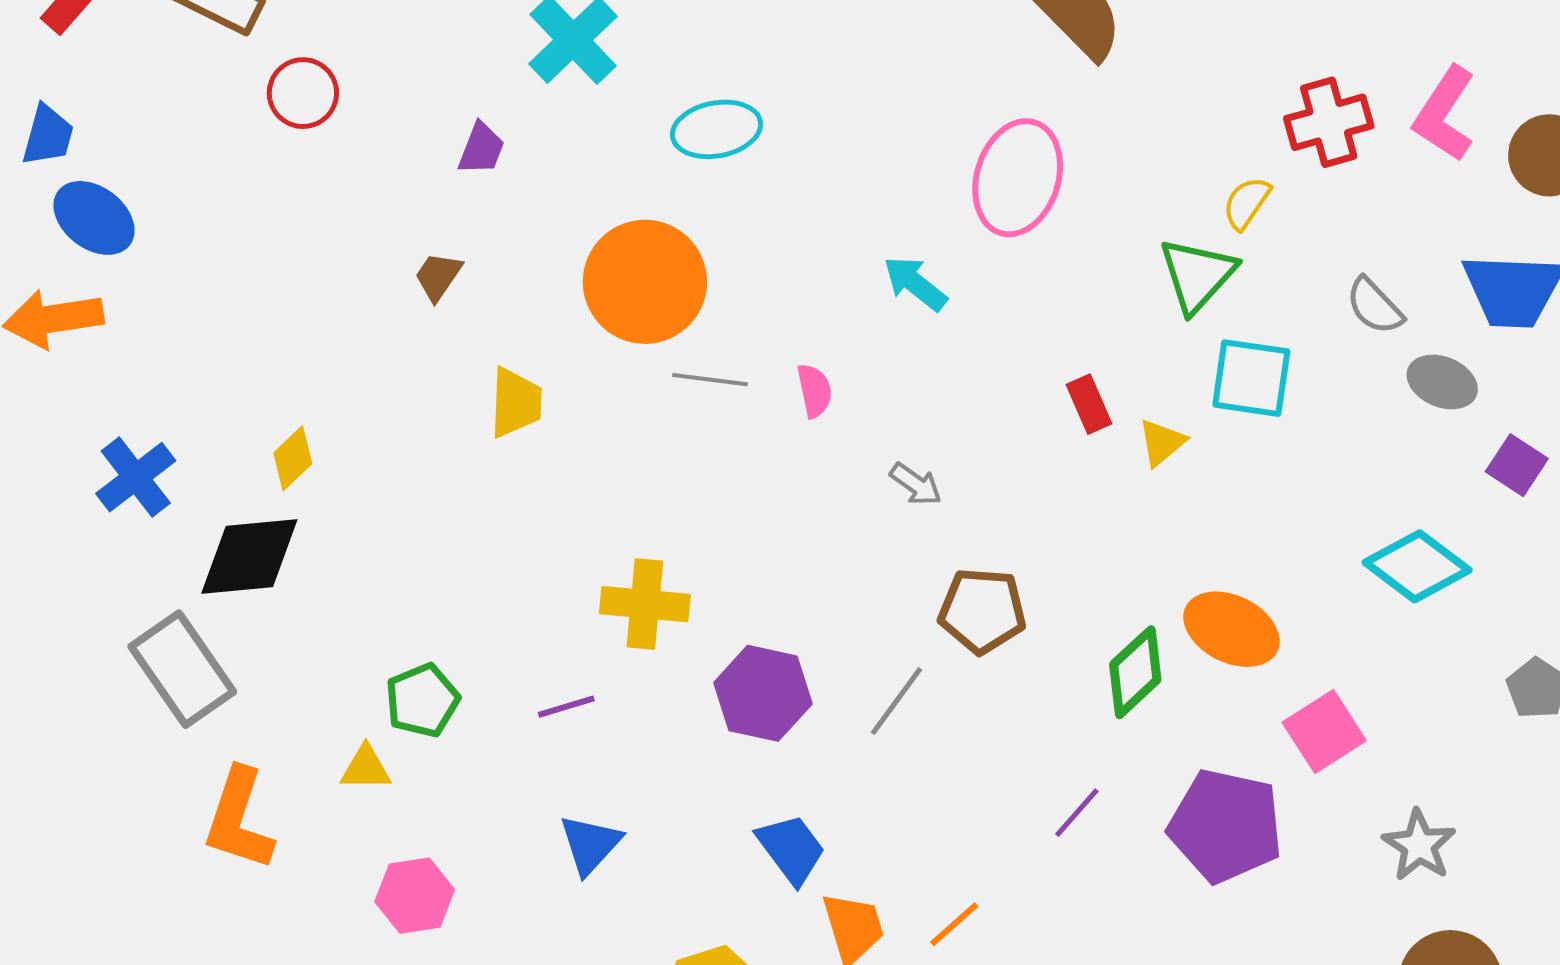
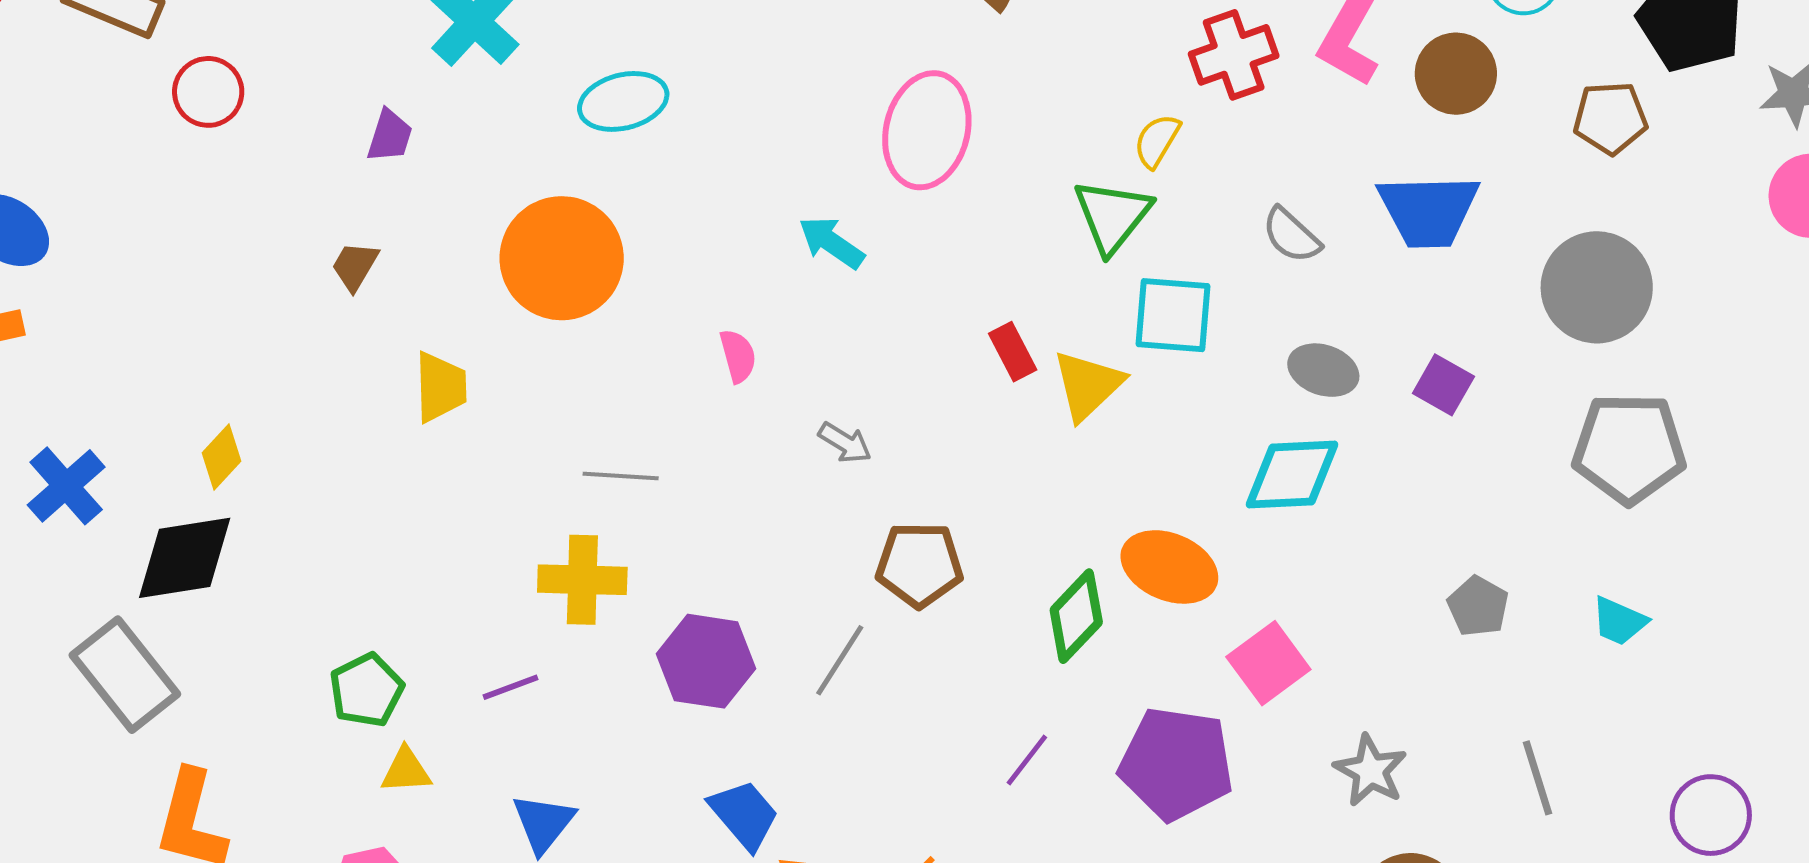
gray line: (710, 380) -> (621, 476), moved
gray ellipse: (1442, 382) -> (1323, 370), moved
yellow triangle: (1162, 442) -> (1088, 385), size x1.5
cyan diamond: (1417, 566) -> (1292, 475), moved, turned -36
yellow triangle: (366, 768) -> (406, 770), moved

